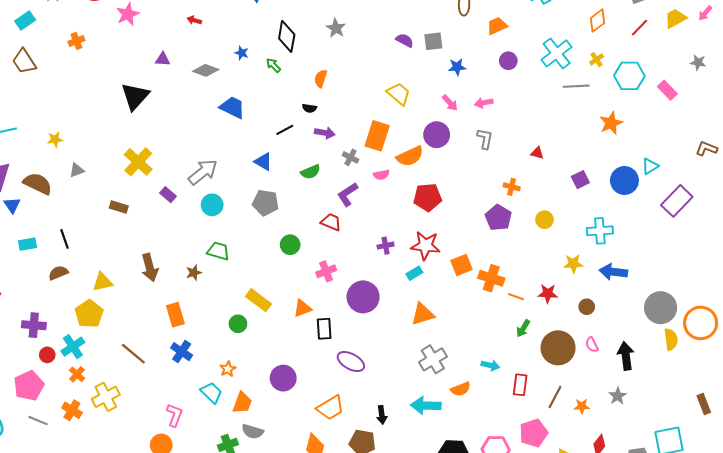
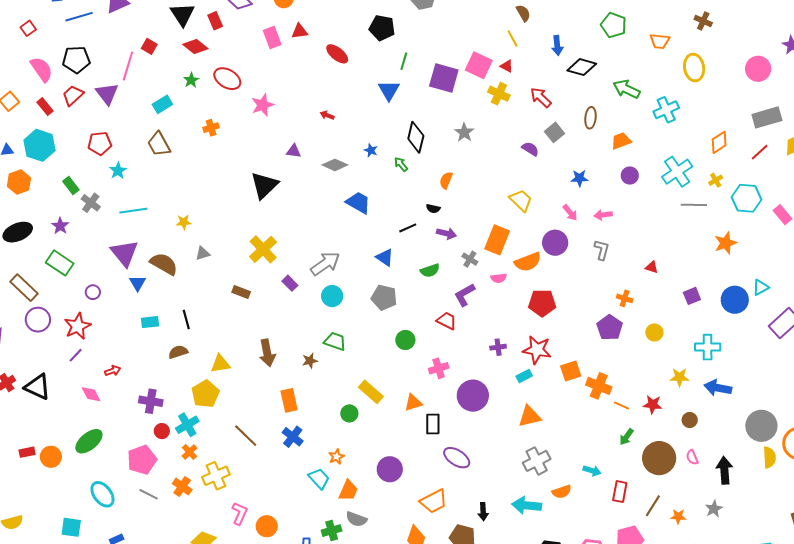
gray square: (433, 41) -> (554, 132), moved, turned -36
pink L-shape: (175, 415) -> (240, 513), moved

